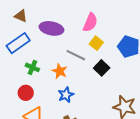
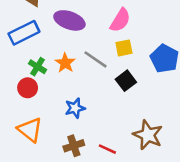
yellow square: (96, 43) -> (124, 48), turned 32
orange star: (60, 71) -> (65, 63), moved
red circle: (26, 93) -> (28, 88), moved

